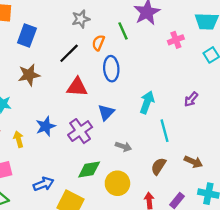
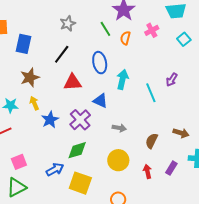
orange semicircle: (98, 43) -> (125, 38), moved
cyan arrow: (147, 102) -> (122, 79), moved
blue triangle: (106, 112) -> (100, 101), turned -42
cyan line: (164, 131) -> (151, 93), moved
yellow arrow: (19, 139) -> (34, 103), moved
green diamond: (89, 170) -> (77, 150), moved

